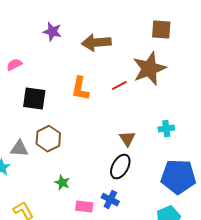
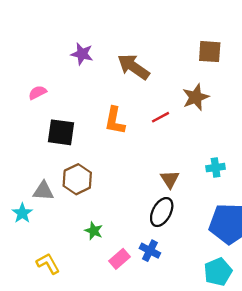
brown arrow: (96, 43) -> (134, 67), turned 40
brown star: (149, 69) -> (196, 97), size x0.7
pink rectangle: (84, 207) -> (119, 259), turned -48

